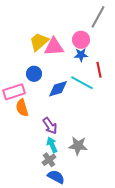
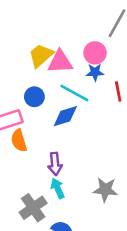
cyan line: (82, 83) -> (74, 93), moved
purple arrow: (50, 126) -> (55, 164), turned 30
gray star: (78, 146) -> (105, 190), moved
gray cross: (49, 160) -> (33, 208), moved, size x1.5

